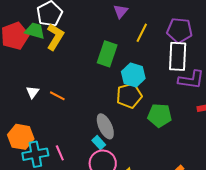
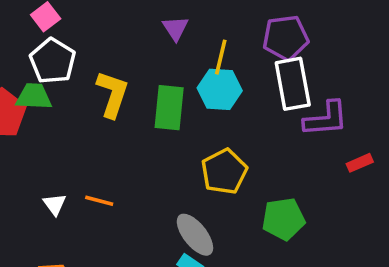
yellow L-shape: (55, 37) -> (112, 94), moved
cyan hexagon: (133, 75) -> (220, 89), moved
green pentagon: (160, 115) -> (283, 219), moved

